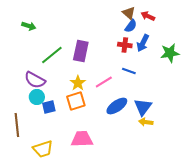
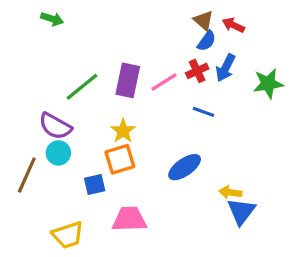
green arrow: (29, 26) -> (52, 19), moved
red cross: (125, 45) -> (197, 71), turned -32
pink line: (104, 82) -> (164, 82), moved
blue square: (49, 107) -> (95, 184), moved
blue triangle: (143, 107) -> (241, 211), moved
brown line: (17, 125) -> (27, 175), moved, turned 30

